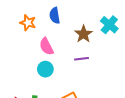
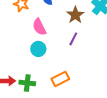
purple line: (81, 59) -> (73, 39), turned -56

